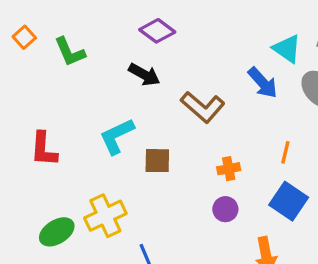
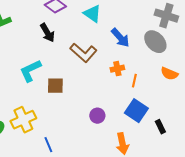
cyan triangle: (287, 49) -> (92, 14), moved
black arrow: (144, 75) -> (47, 33), turned 30
orange cross: (229, 169) -> (117, 69), moved

